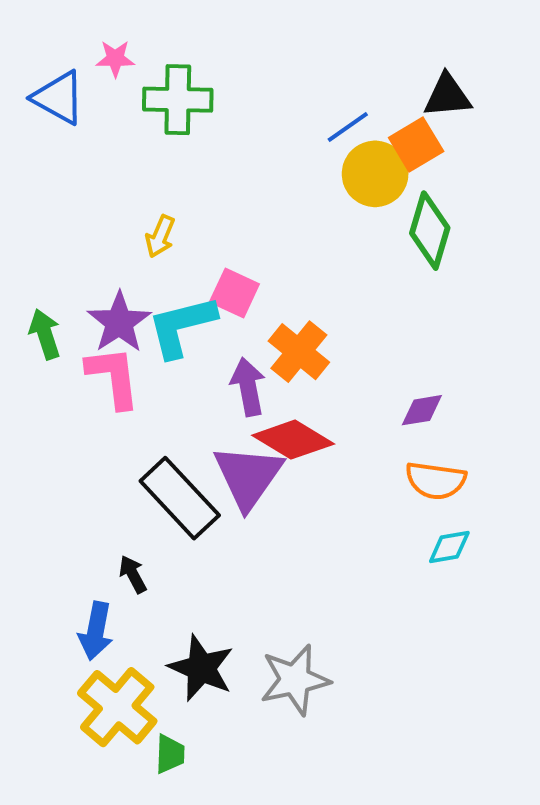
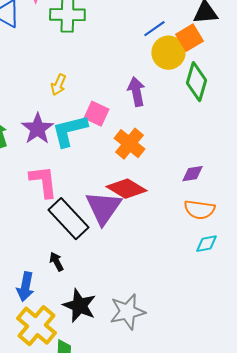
pink L-shape: (113, 377) -> (43, 182), moved
purple arrow: (248, 387) -> (136, 92), moved
black arrow: (133, 574) -> (56, 262), moved

